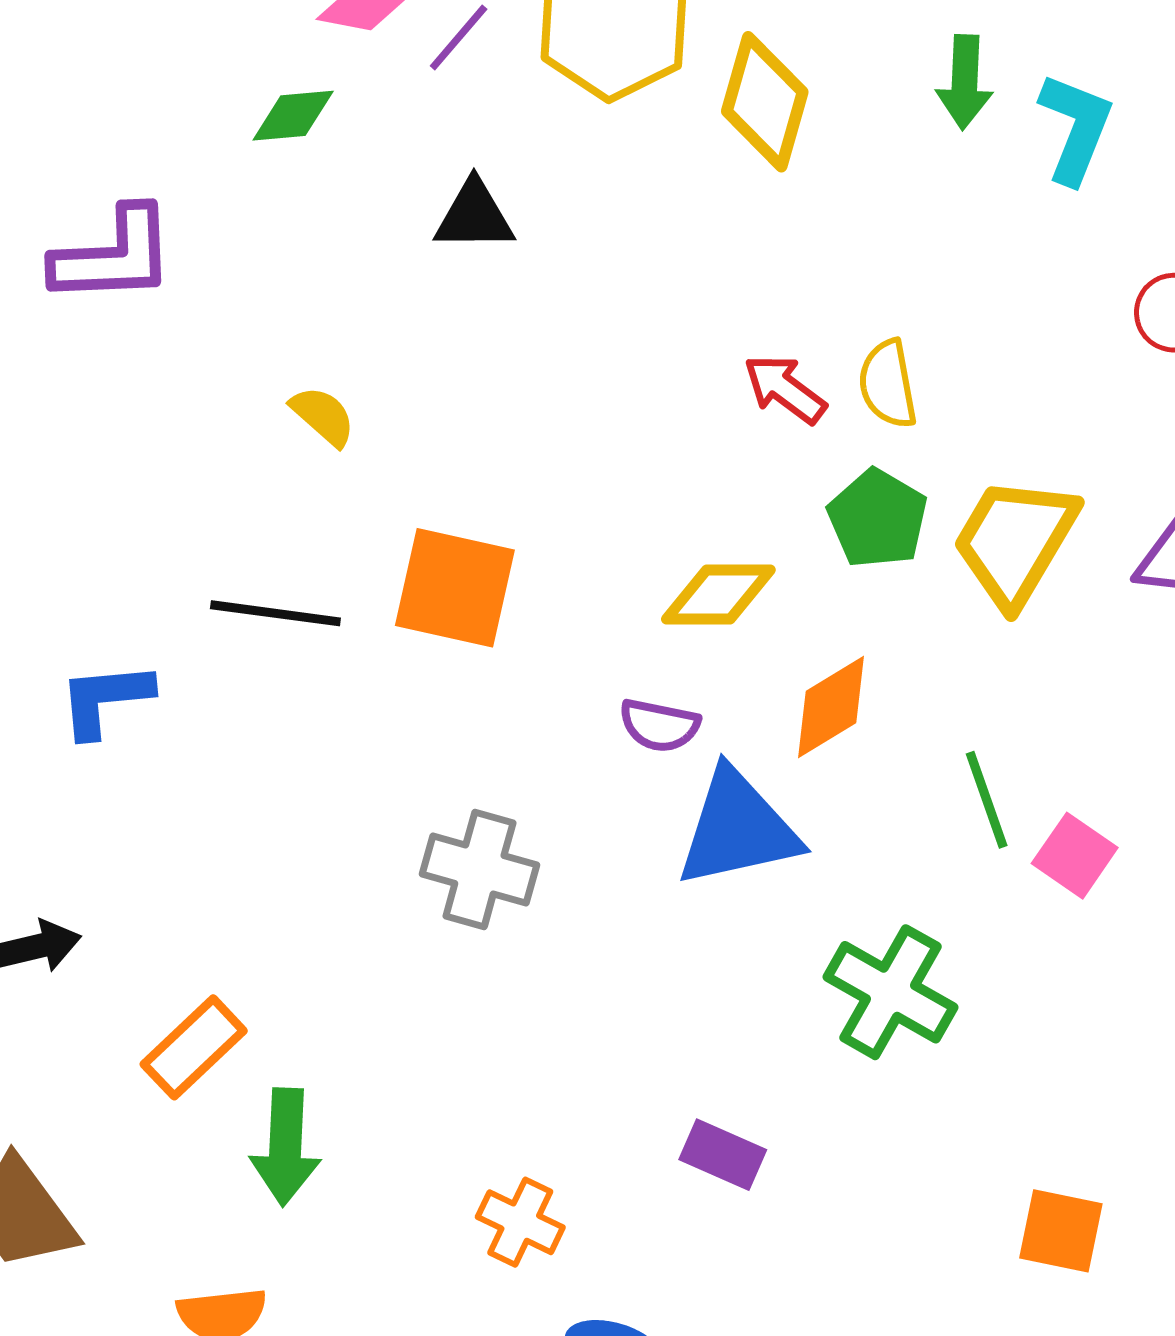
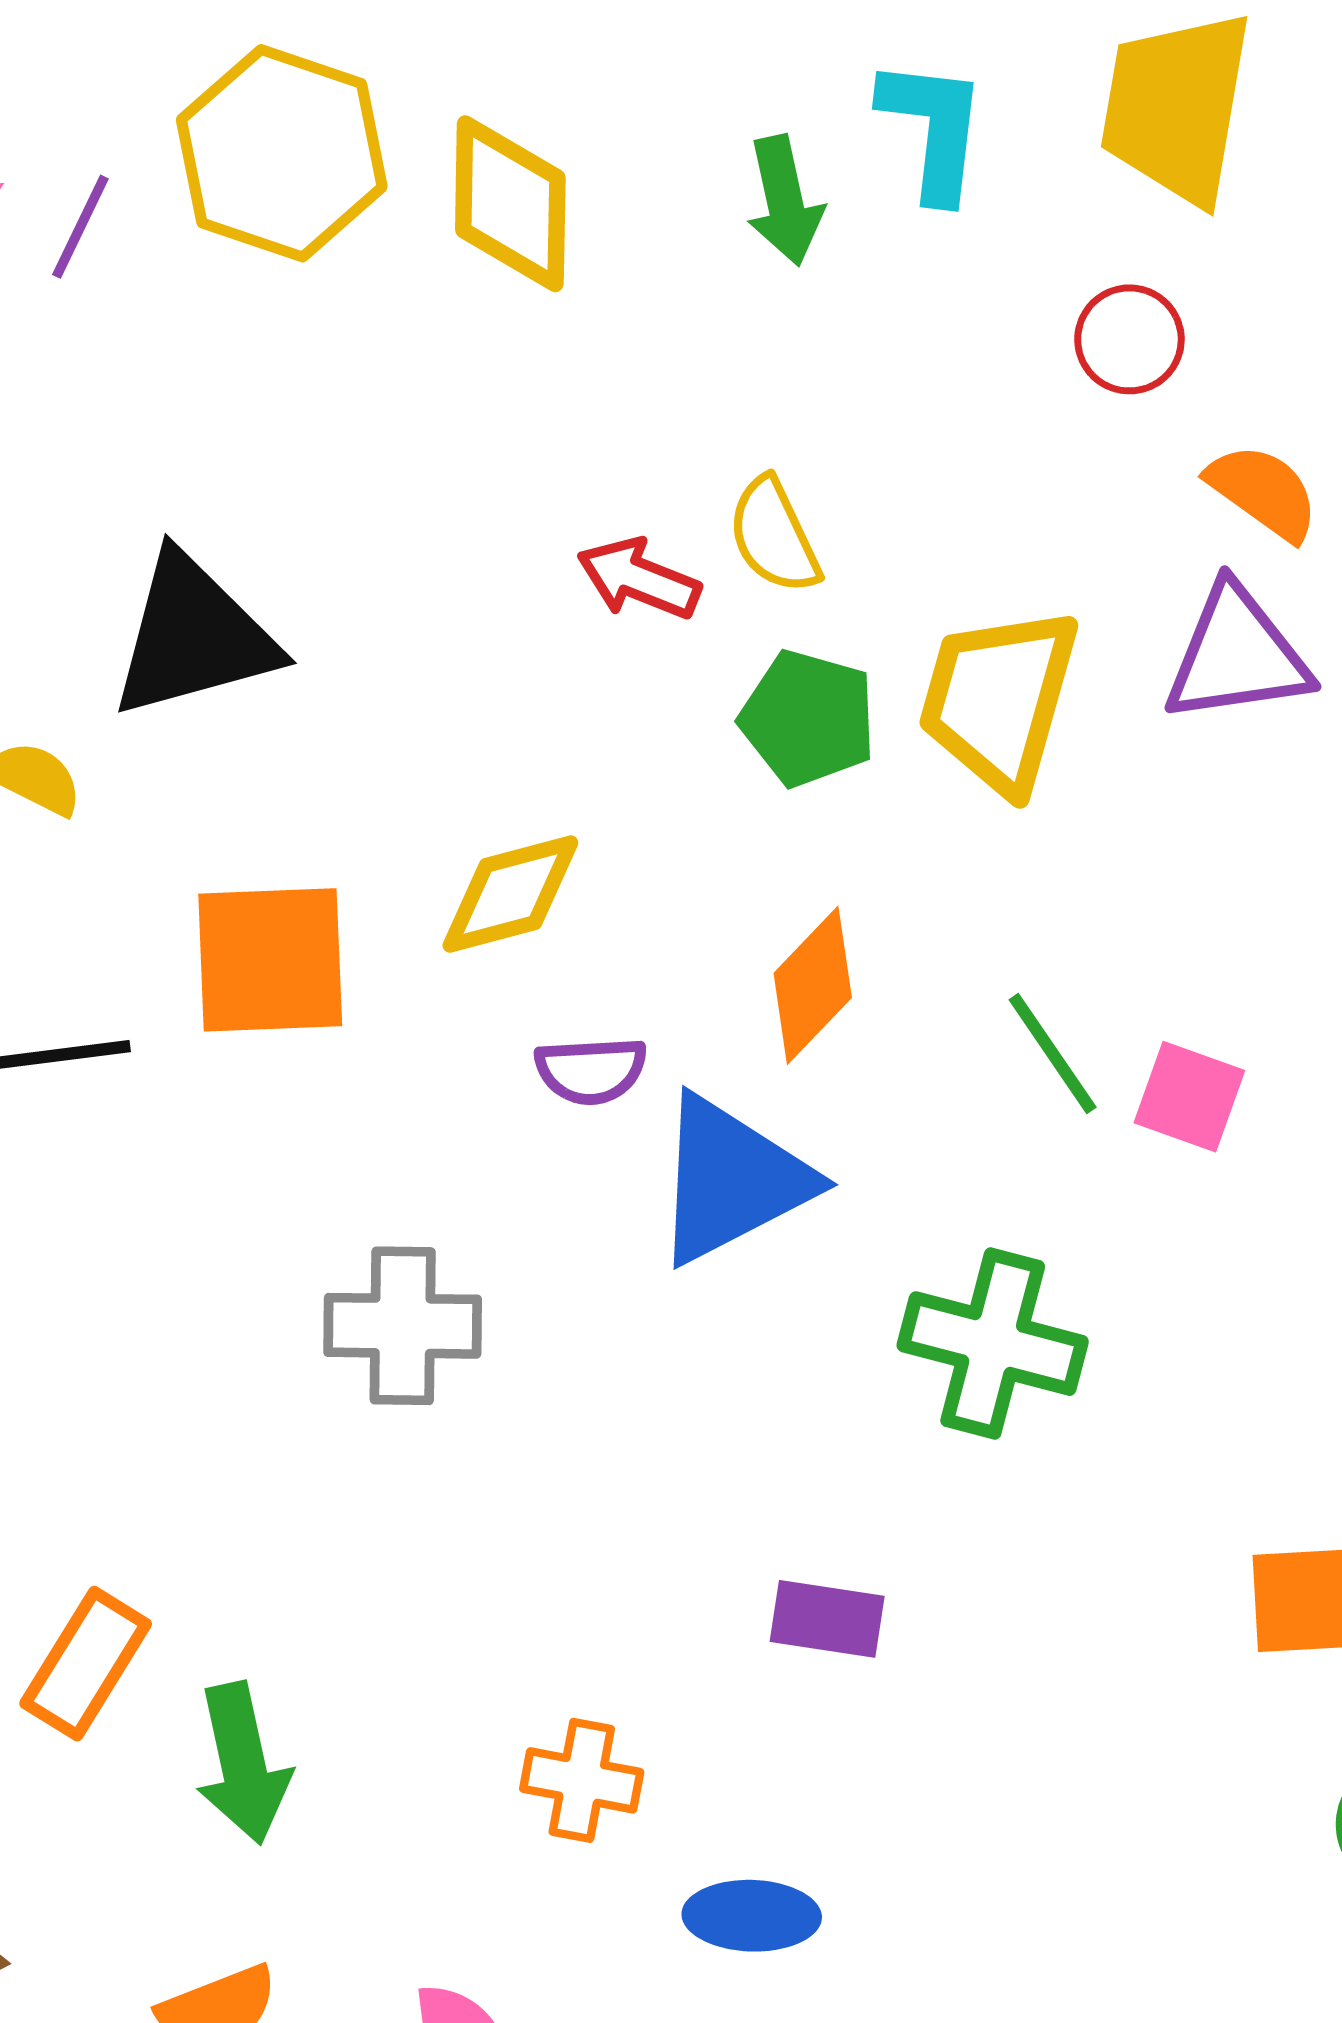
green arrow: (965, 82) -> (785, 201), moved
black triangle: (474, 216) -> (194, 636), moved, size x1.6
yellow diamond: (718, 595) -> (510, 894), moved

